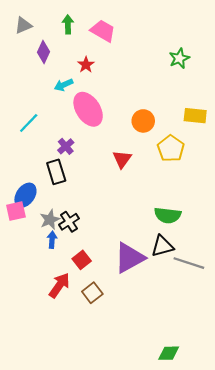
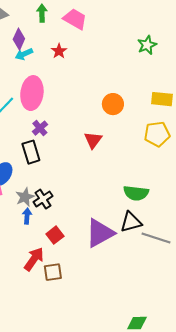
cyan arrow: (64, 85) -> (24, 54), moved
pink ellipse: (88, 109) -> (32, 93), moved, turned 40
yellow pentagon: (171, 149) -> (157, 134), moved, turned 30
brown square: (92, 293) -> (53, 272), moved, turned 30

